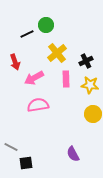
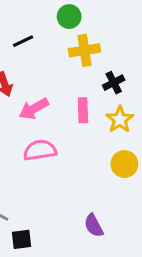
green circle: (46, 25) -> (69, 17), moved
yellow cross: (57, 53) -> (84, 50), moved, turned 30
yellow star: (90, 85) -> (120, 119), turned 30

